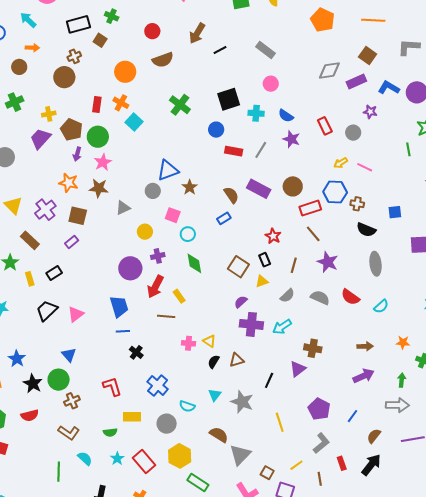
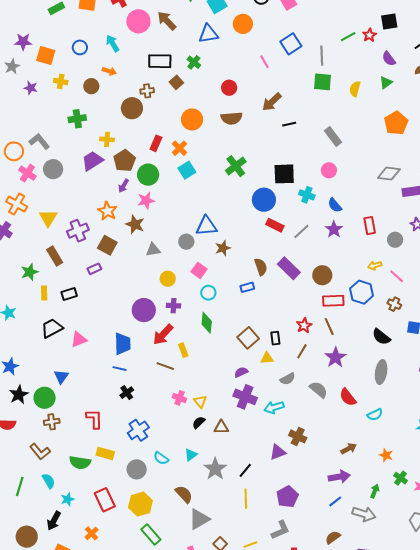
blue circle: (216, 130) -> (264, 200), size x1.5
brown cross: (357, 204) -> (394, 304), moved
red star: (273, 236) -> (304, 325), moved
brown arrow: (365, 346) -> (349, 449), turned -42
black line: (269, 380) -> (245, 470), moved
blue line: (353, 416) -> (335, 501), moved
green semicircle: (110, 432) -> (80, 463), size x1.5
cyan star: (117, 459) -> (68, 499), moved

